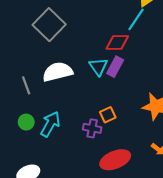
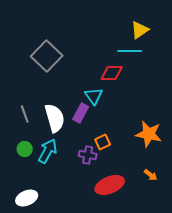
cyan line: (136, 19) -> (130, 51), turned 55
purple rectangle: (115, 67) -> (81, 113), moved
white semicircle: (58, 72) -> (55, 118), moved, turned 88

